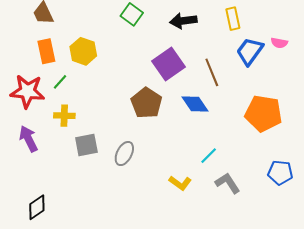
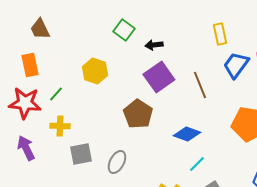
black arrow: (183, 21) -> (154, 45), moved, size x0.7
orange rectangle: (46, 51) -> (30, 65), moved
yellow hexagon: (83, 51) -> (95, 71), moved
blue diamond: (195, 104) -> (187, 134), moved, turned -36

